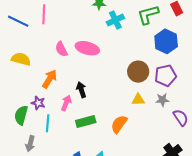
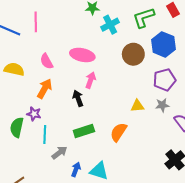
pink semicircle: (61, 49) -> (47, 61), moved
brown circle: (138, 72) -> (133, 54), moved
pink arrow: (66, 103) -> (90, 80), moved
gray arrow: (30, 144) -> (59, 153), moved, turned -140

